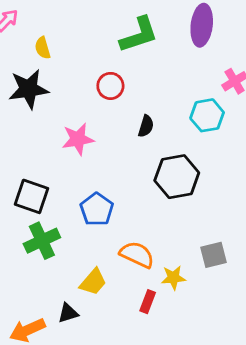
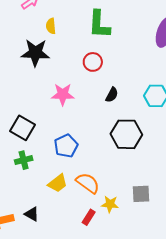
green L-shape: (139, 35) -> (99, 24), moved, turned 100
green cross: (42, 241) -> (24, 160), size x0.7
yellow trapezoid: (93, 282) -> (58, 183), moved
black triangle: (68, 313) -> (32, 214), turned 35

